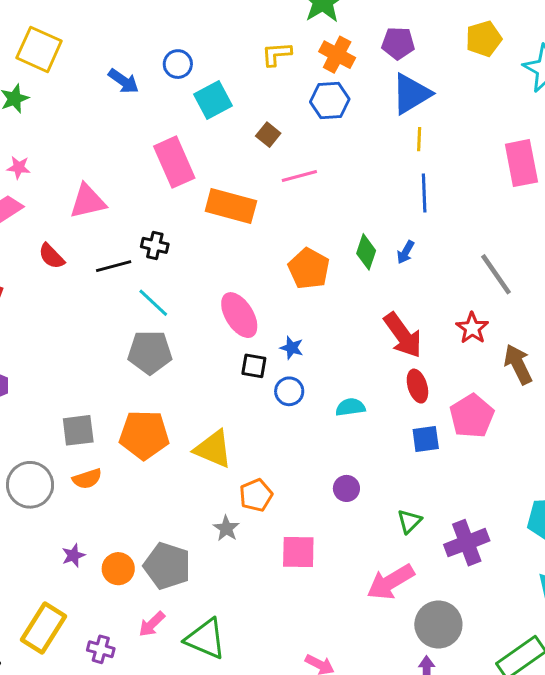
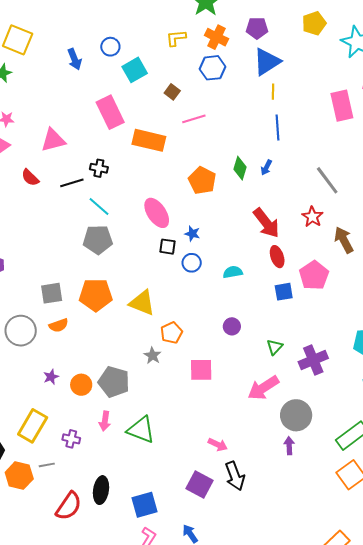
blue arrow: (124, 81) -> (75, 59), turned 35
pink arrow: (152, 624) -> (105, 421), turned -36

